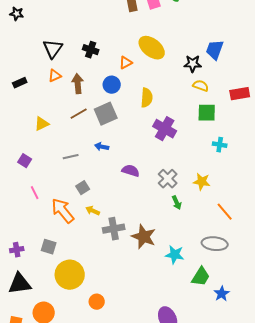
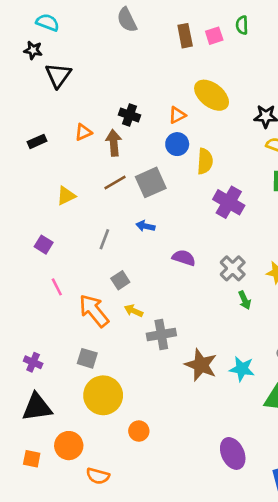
black triangle: (53, 49) -> (58, 75), moved
black cross: (91, 50) -> (130, 115), moved
blue circle: (112, 85) -> (177, 144), moved
gray line: (71, 157) -> (104, 239), turned -56
brown star: (144, 237) -> (201, 365), moved
gray square: (49, 247) -> (87, 358), moved
purple cross: (17, 250) -> (33, 362), turned 32

